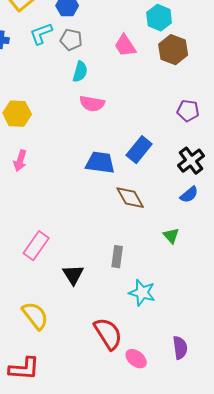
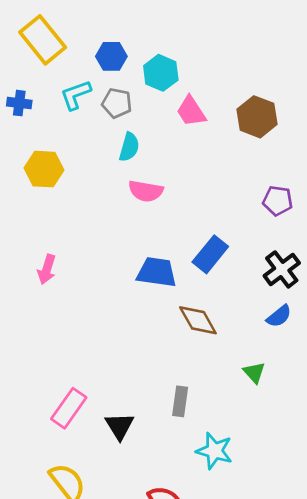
cyan hexagon: (159, 18) -> (161, 73), moved
yellow hexagon: (17, 114) -> (44, 169), moved
pink rectangle: (36, 246) -> (69, 408), moved

